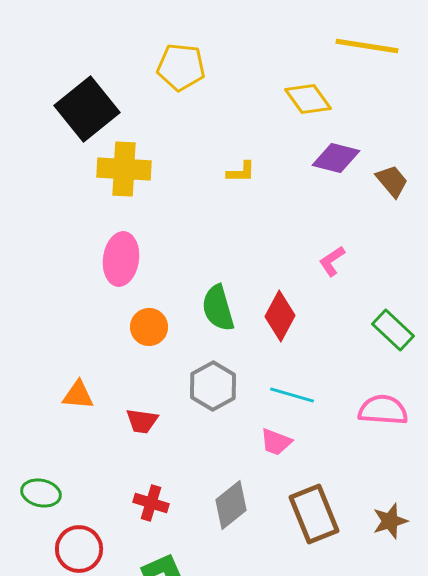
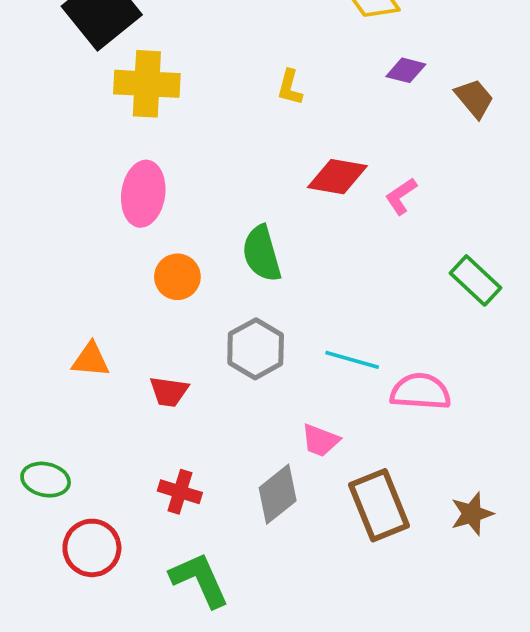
purple diamond: (336, 158) -> (406, 70), size x0.7
yellow L-shape: (241, 172) -> (290, 87), turned 104
red diamond: (280, 316) -> (337, 177), moved, turned 72
pink semicircle: (383, 410) -> (421, 392), moved
pink trapezoid: (276, 442) -> (320, 440), moved

